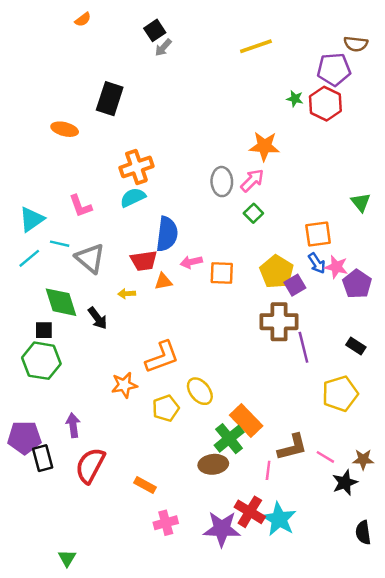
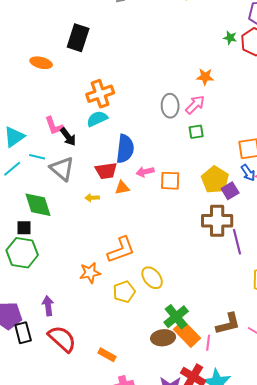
orange star: (264, 146) -> (205, 77), size x0.7
green square: (253, 213) -> (196, 132), turned 35
black arrow: (97, 318) -> (68, 137), moved
orange rectangle: (246, 420) -> (187, 334), moved
red semicircle: (90, 466) -> (62, 339), turned 104

